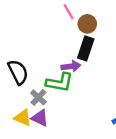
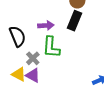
purple arrow: (71, 66) -> (46, 25), moved
green L-shape: (60, 82) -> (51, 47), turned 80

